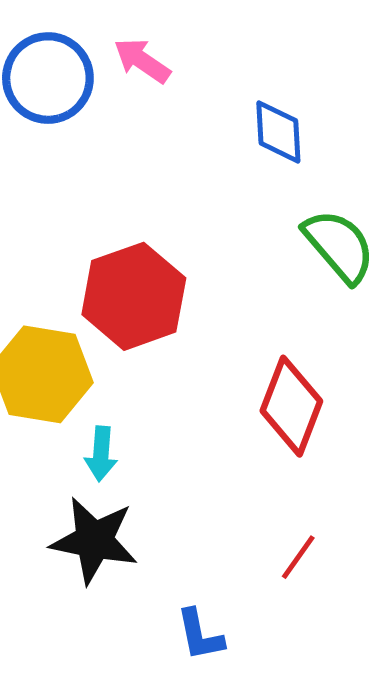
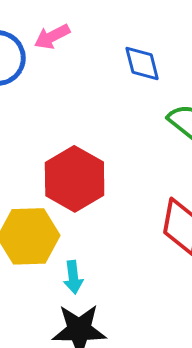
pink arrow: (142, 61) -> (52, 37), turned -51

